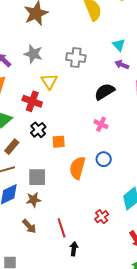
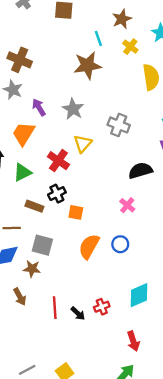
brown rectangle: (12, 147) -> (34, 206), moved, turned 56
black arrow: (74, 249) -> (78, 313), moved, turned 112

